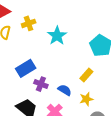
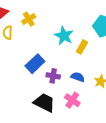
cyan star: (57, 36) -> (64, 36), moved
yellow rectangle: (86, 75) -> (82, 47), moved

